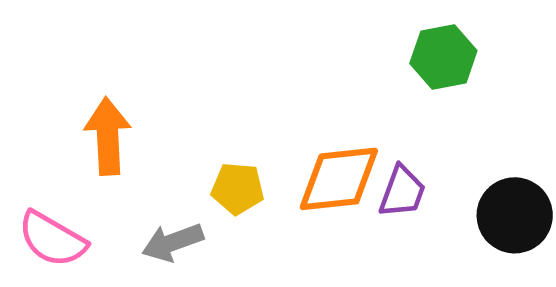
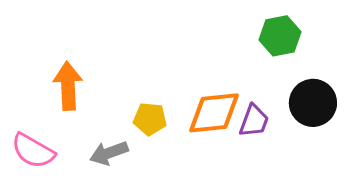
black circle: (515, 215) -> (313, 103), moved

